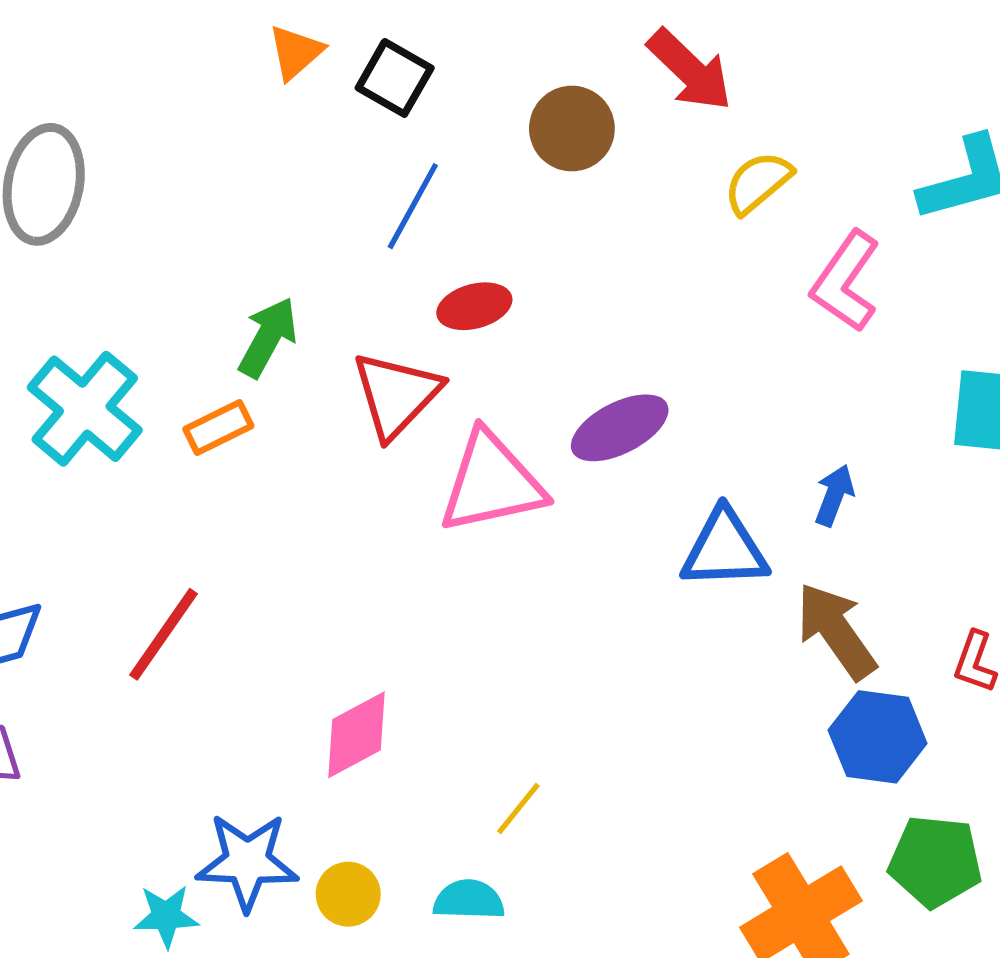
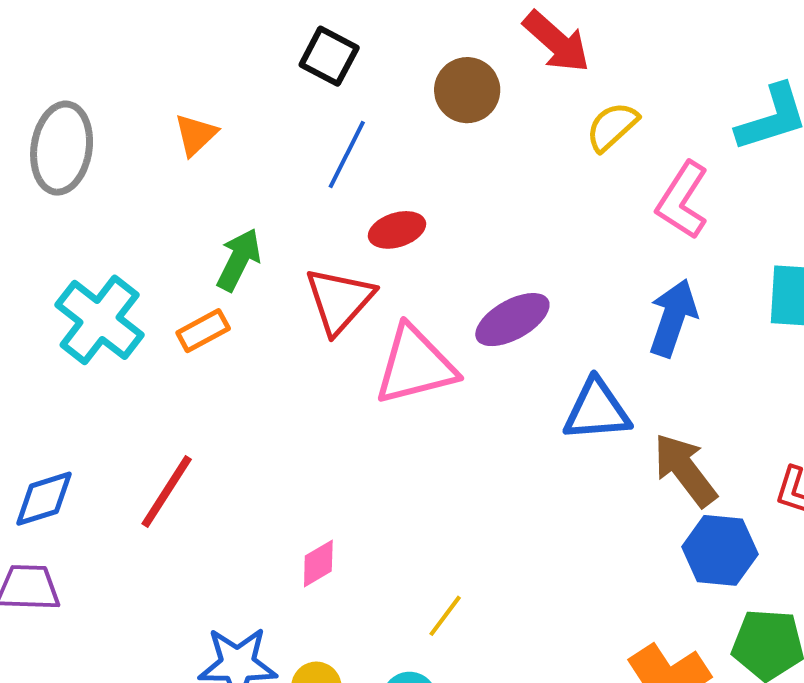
orange triangle: (296, 52) -> (196, 135), moved
blue arrow: (834, 495) -> (673, 318), moved, size x1.6
pink diamond: (357, 735) -> (318, 564), size x0.7

